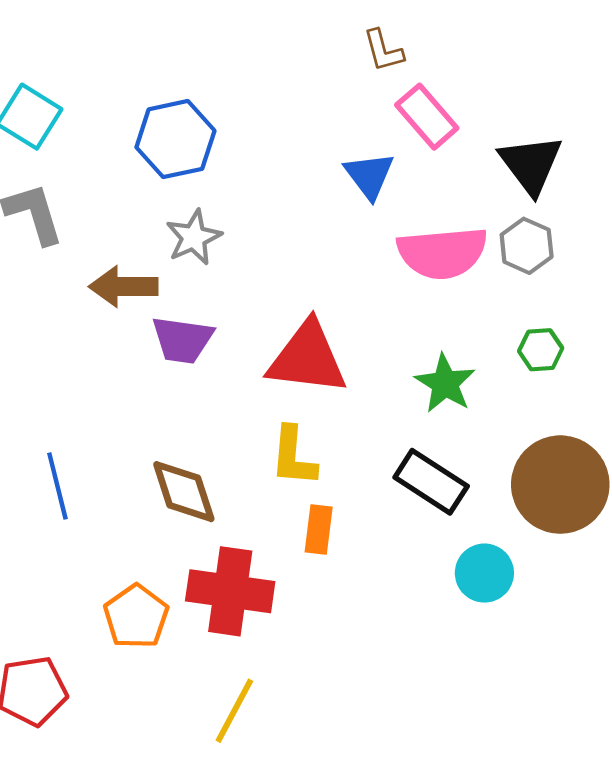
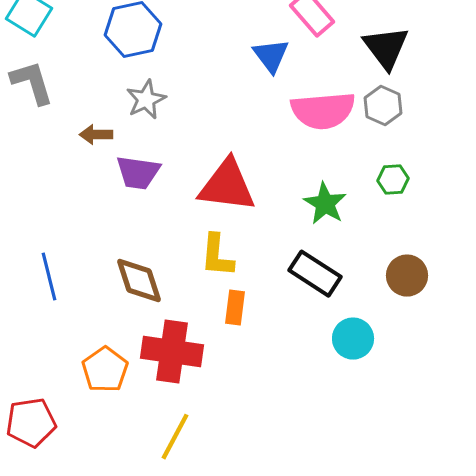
brown arrow: (123, 287) -> (96, 135), size x0.7
brown circle: (560, 485) -> (407, 276), size x0.6

